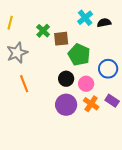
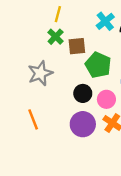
yellow line: (10, 23) -> (58, 14), moved
gray star: (17, 53) -> (40, 73), moved
orange line: (24, 84) -> (33, 119), moved

